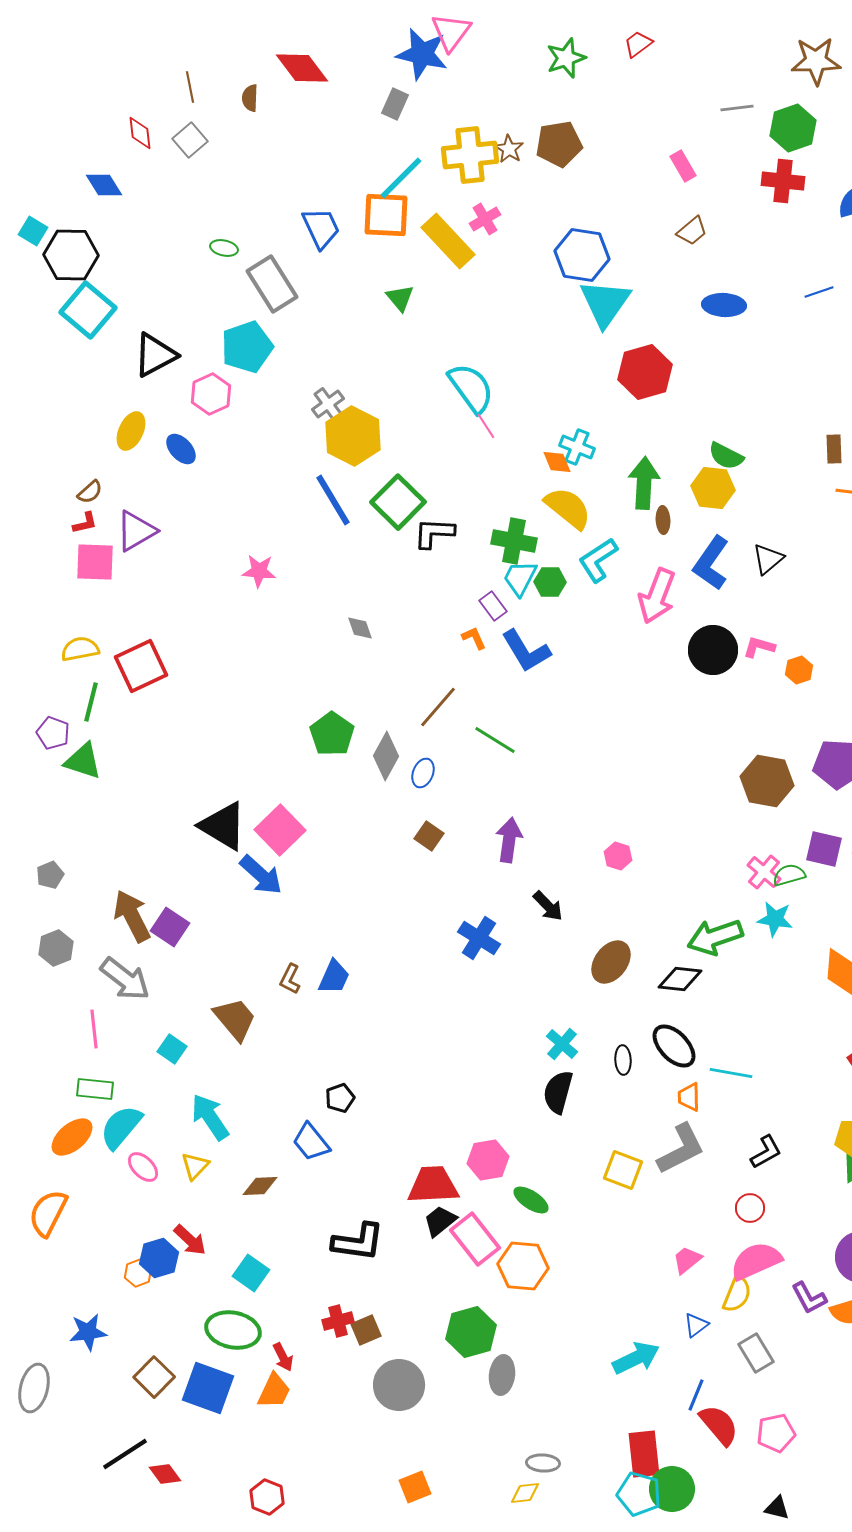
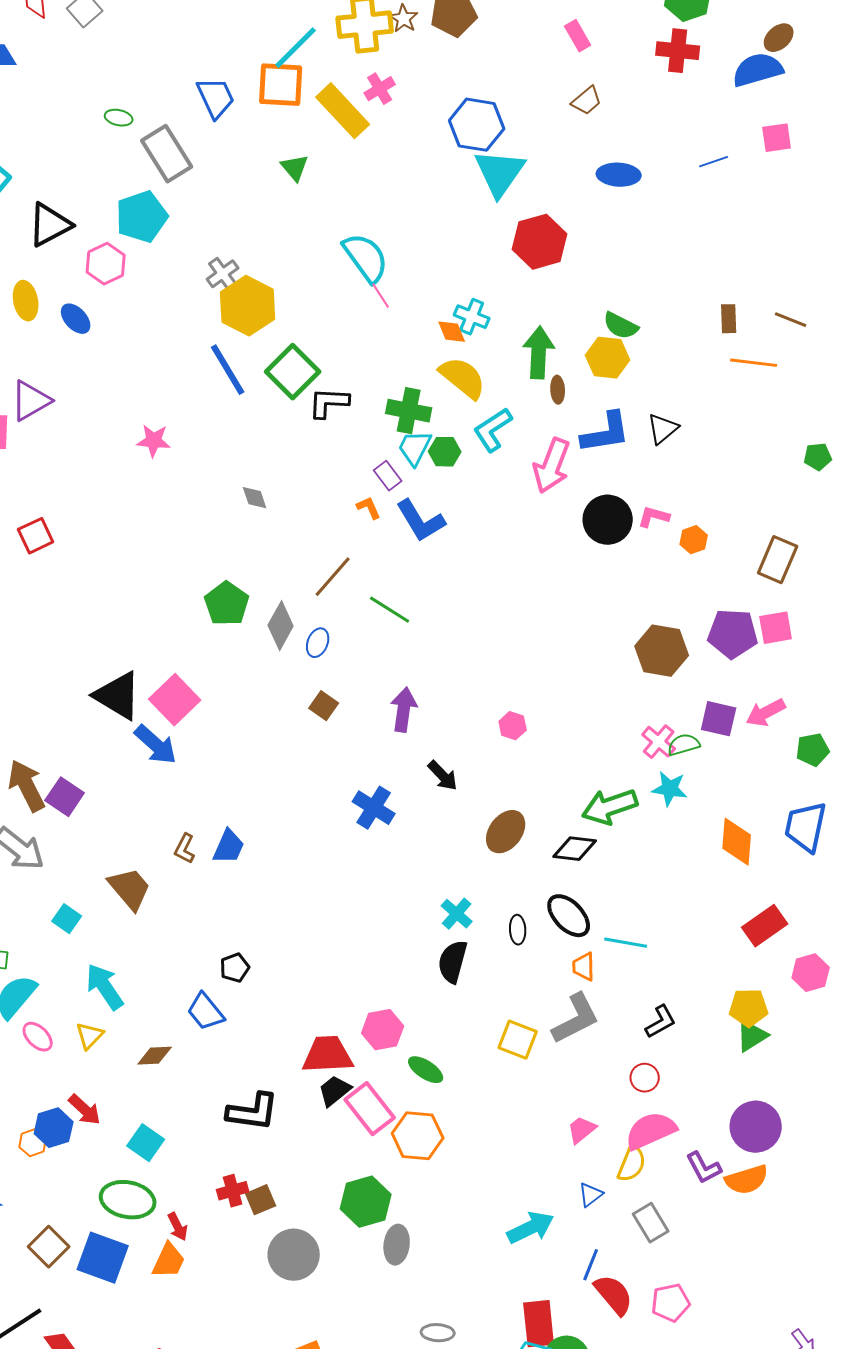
yellow ellipse: (131, 431) -> (26, 301), turned -36
blue L-shape: (711, 563) -> (606, 433), turned -134
red square: (141, 666) -> (36, 536), size x0.7

